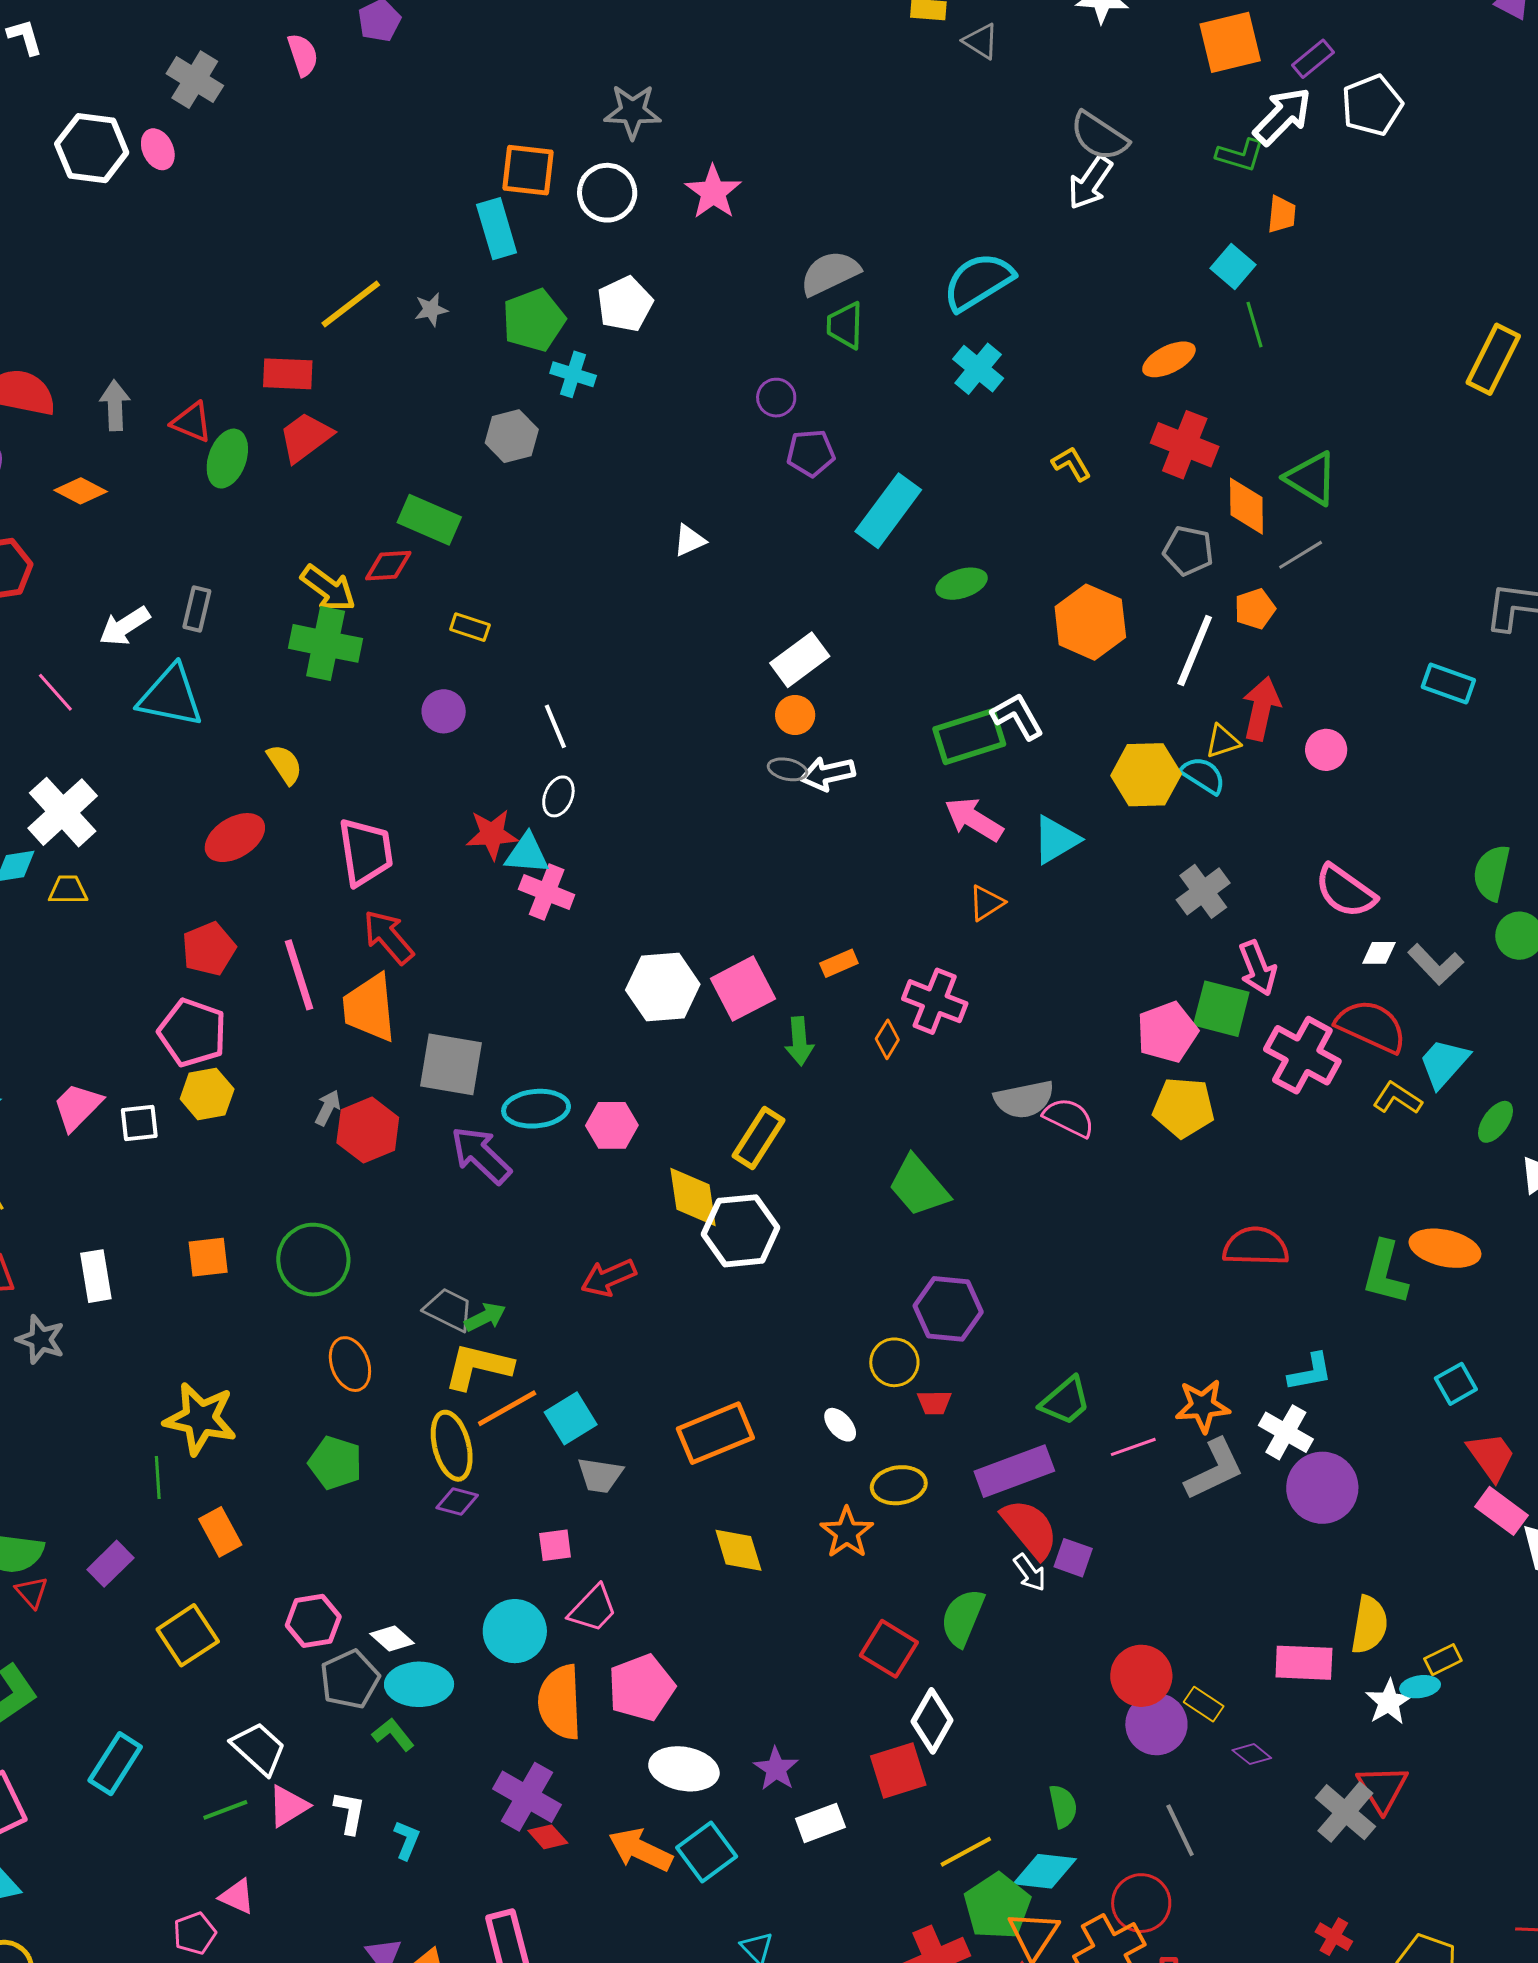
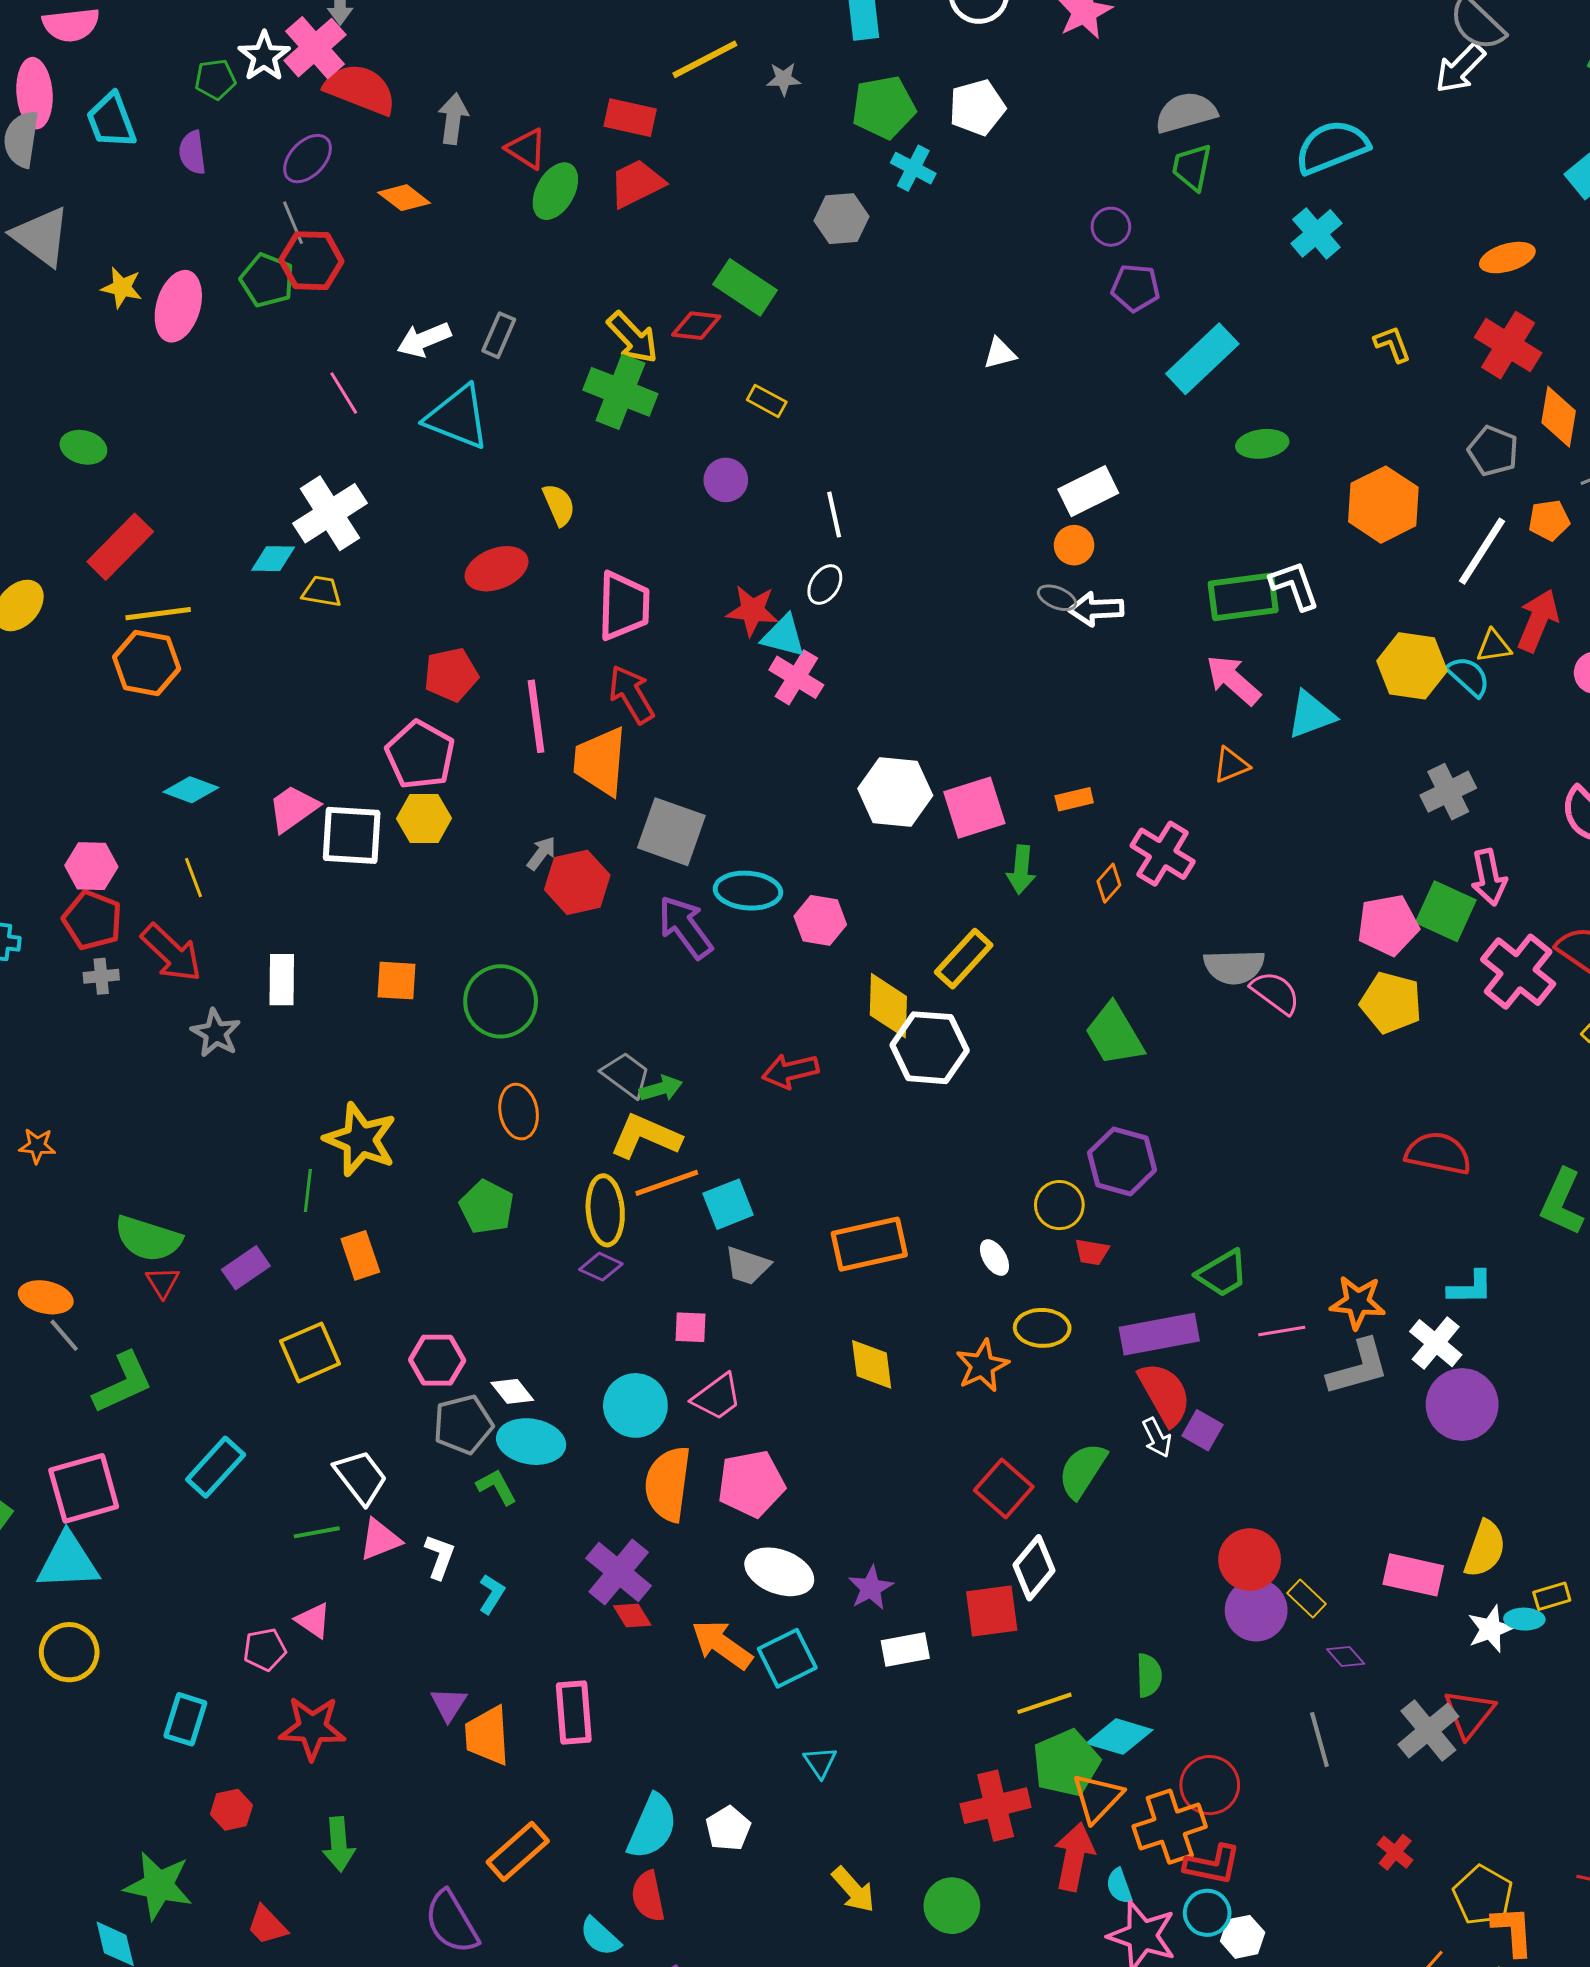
white square: (139, 1123) -> (352, 835), size x1.6
gray line: (1180, 1830) -> (1319, 1740), moved

